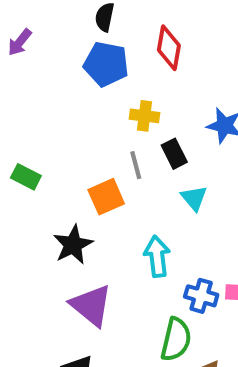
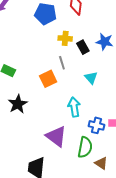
black rectangle: (174, 154) -> (83, 47), moved
black star: (73, 245) -> (18, 104), moved
purple triangle: (91, 305) -> (56, 136), moved

